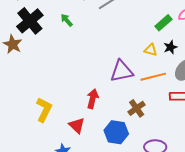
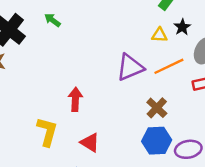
red arrow: (93, 99) -> (75, 99), moved
blue hexagon: (116, 132) -> (157, 141), moved

